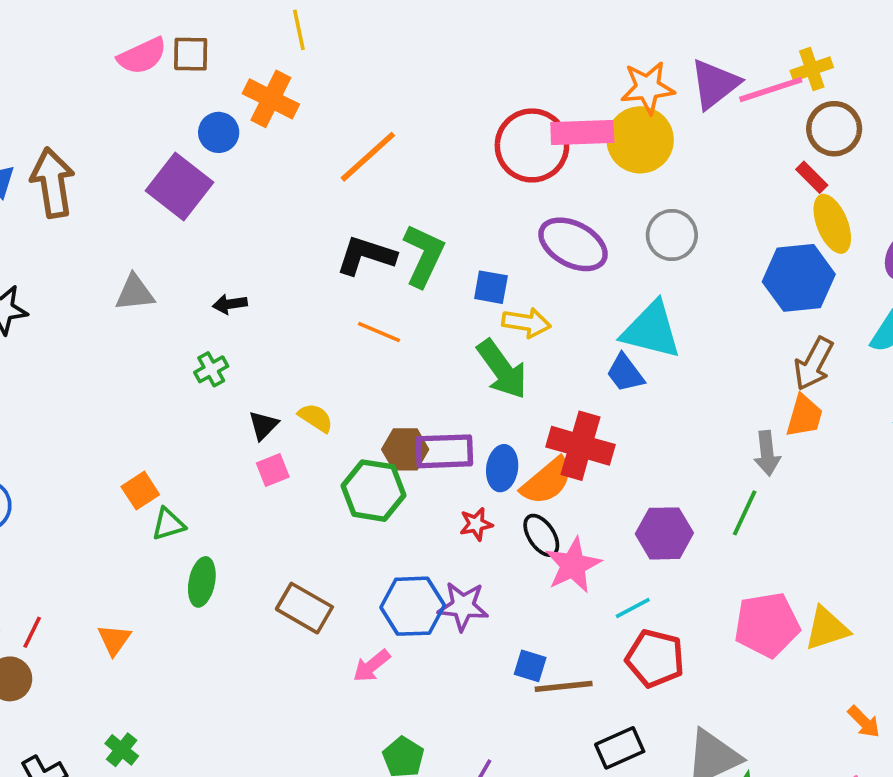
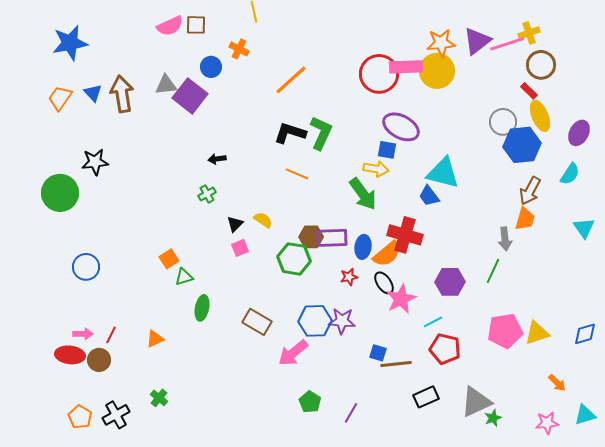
orange cross: (271, 99) -> (239, 49), size x0.7
gray circle: (672, 235) -> (503, 122), moved
blue square: (491, 287) -> (387, 150), moved
gray triangle: (135, 293) -> (166, 85), moved
orange triangle: (114, 640) -> (155, 339), turned 30
pink arrow: (372, 666) -> (293, 353), size x1.5

